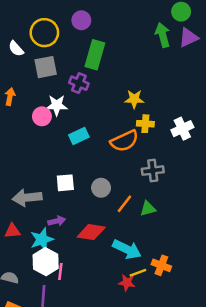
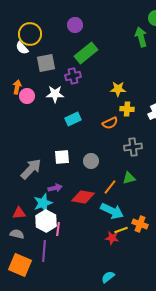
yellow circle: (44, 33) -> (30, 34), moved
green rectangle: (95, 55) -> (86, 53), turned 35
purple cross: (79, 83) -> (73, 76), turned -35
pink circle: (42, 116) -> (27, 96), moved
orange semicircle: (124, 141) -> (110, 123), size x0.7
gray arrow: (27, 198) -> (31, 169), turned 140
orange line: (124, 204) -> (110, 187), moved
red triangle: (12, 231) -> (19, 213), moved

